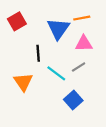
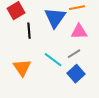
black line: (38, 53) -> (29, 31), moved
blue square: (73, 100) -> (76, 74), moved

